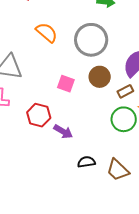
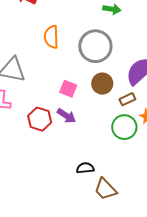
orange semicircle: (47, 32) -> (51, 37), turned -135
purple arrow: (63, 132) -> (66, 116), moved
brown trapezoid: (118, 170) -> (105, 189), moved

